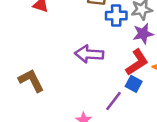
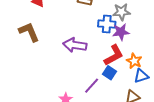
blue cross: (116, 16) -> (107, 24), moved
brown L-shape: (31, 80) -> (29, 32), moved

